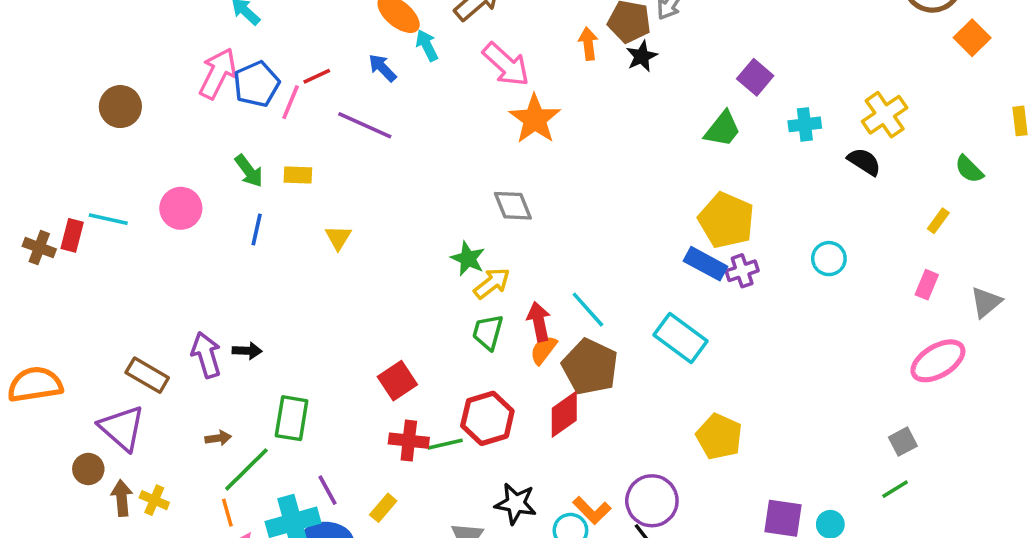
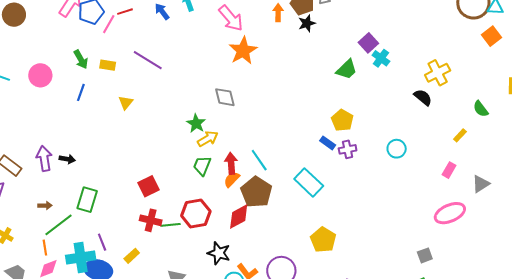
cyan cross: (805, 124) -> (381, 58), moved, turned 36
purple line: (365, 125) -> (148, 60), moved
yellow pentagon: (726, 220) -> (342, 120), size x0.7
blue rectangle: (705, 264) -> (328, 143), size x0.7
black star: (516, 504) -> (219, 253), moved

